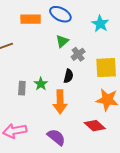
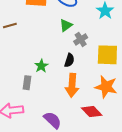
gray rectangle: (22, 88) -> (27, 83), moved
orange arrow: (60, 102) -> (72, 85), moved

